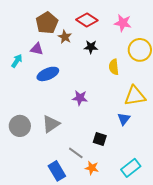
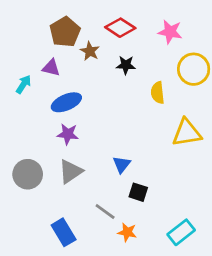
purple star: (80, 98) -> (68, 134), moved
blue triangle: (124, 119) -> (122, 165), moved
blue rectangle: (57, 171) -> (64, 232), moved

